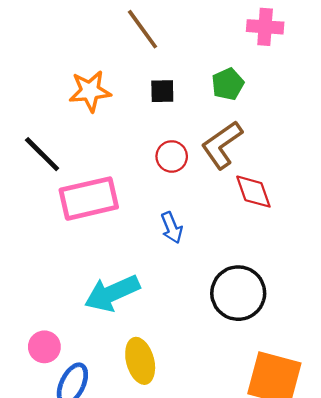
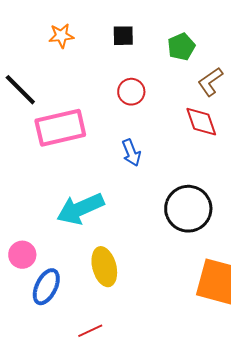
green pentagon: (228, 84) -> (181, 47), moved
orange star: (90, 91) -> (61, 36), size x0.7
brown L-shape: (222, 145) -> (210, 82), moved, size x0.7

